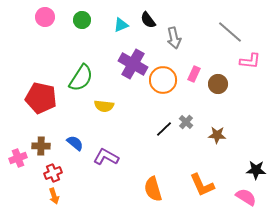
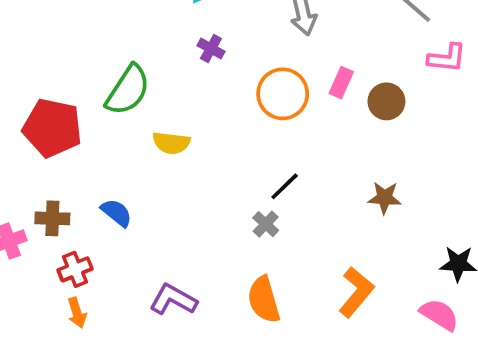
purple cross: (133, 64) -> (211, 49), moved, size x0.5
gray cross: (186, 122) -> (266, 224), moved
purple L-shape: (106, 157) -> (173, 300), moved
orange L-shape: (202, 185) -> (356, 292), turned -116

